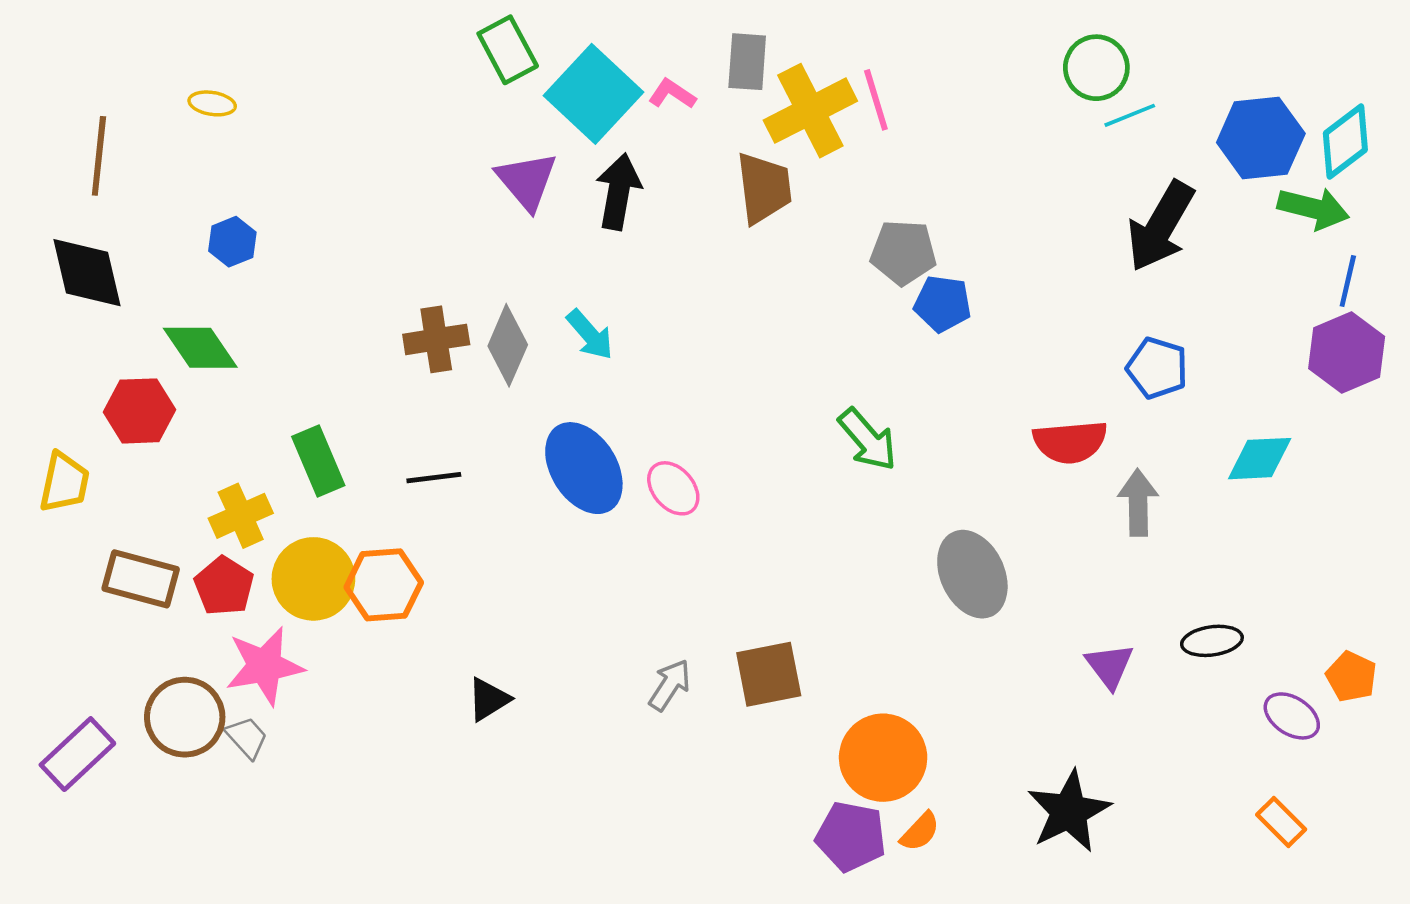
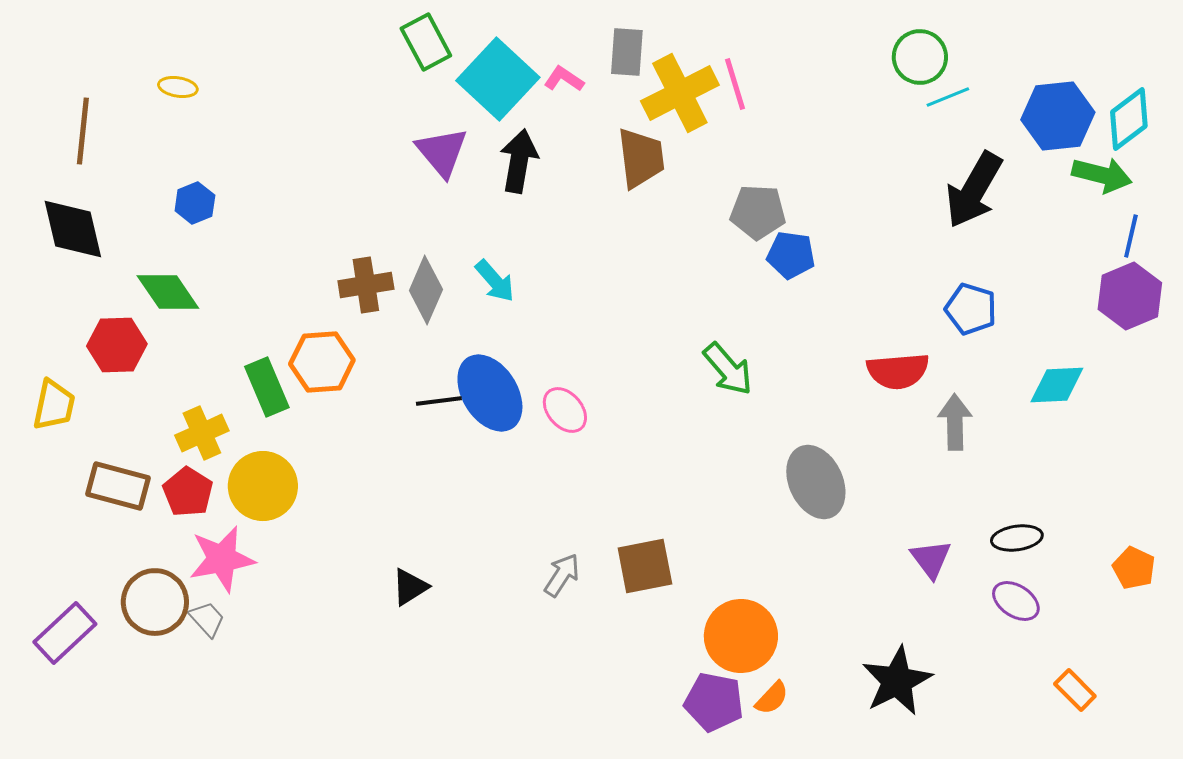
black line: (434, 478) -> (439, 401), moved
orange hexagon: (384, 585) -> (322, 362), moved
purple ellipse: (1292, 716) -> (1016, 601), moved

